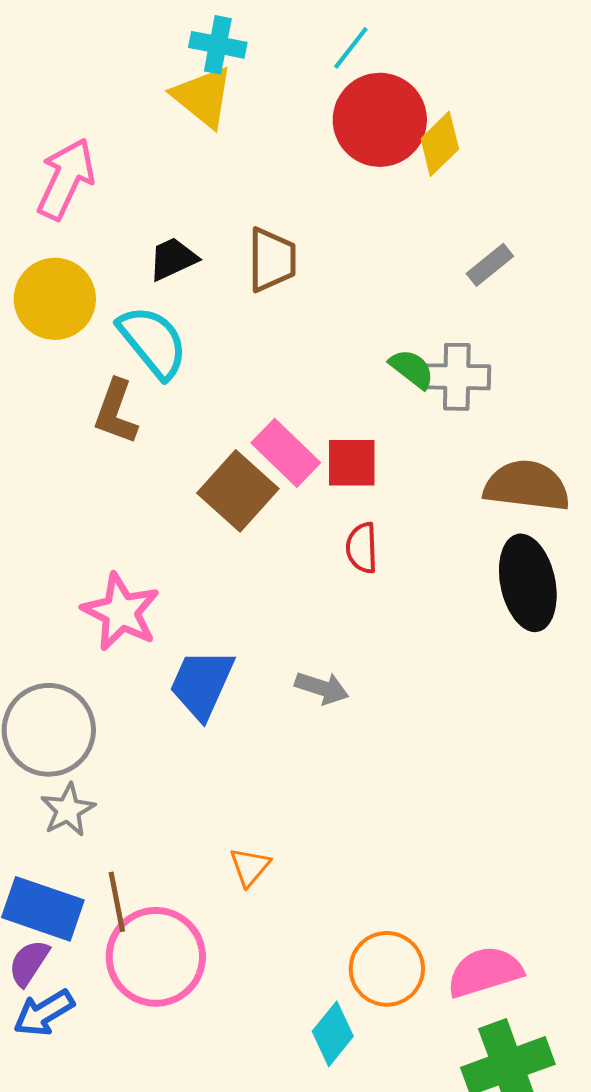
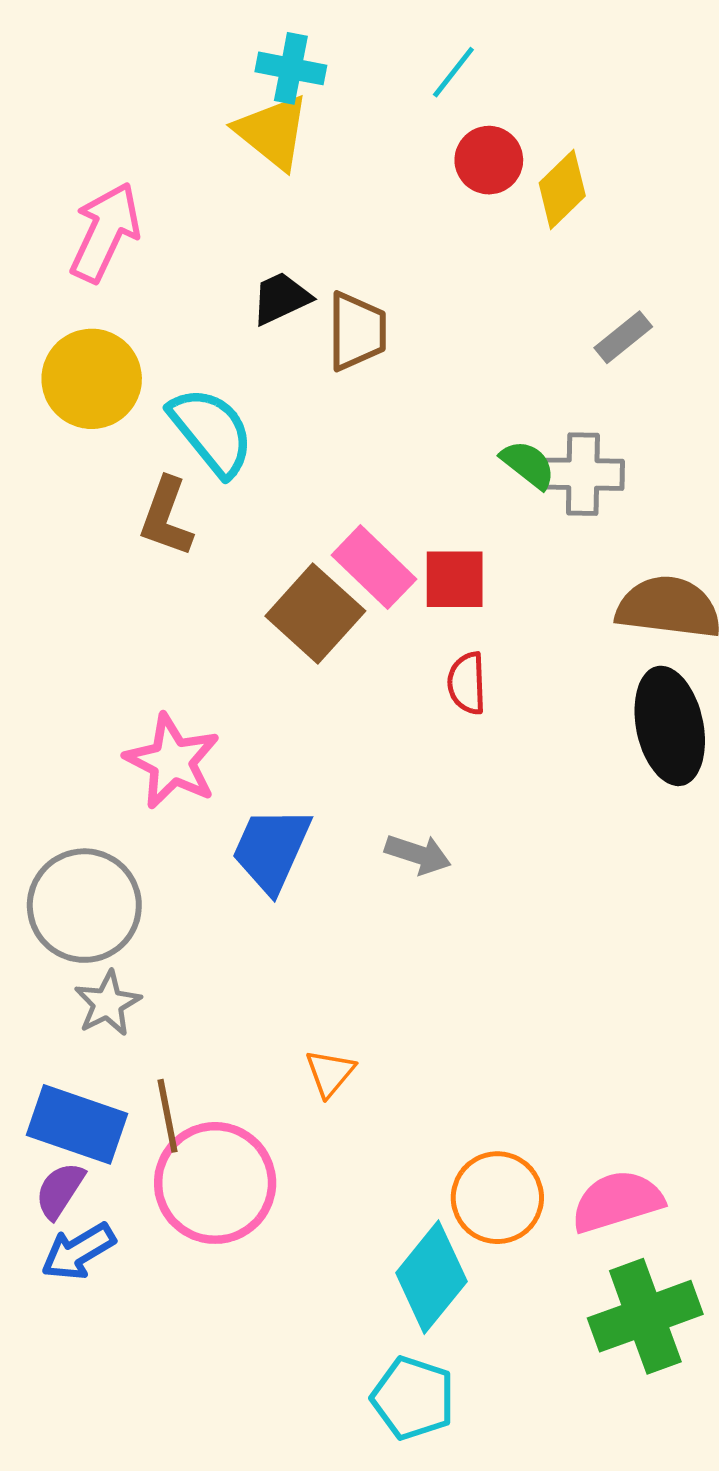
red circle: (380, 120) -> (489, 160), size x0.6
black trapezoid: (173, 259) -> (281, 298), moved
cyan diamond: (333, 1034) -> (431, 1277), size x1.4

